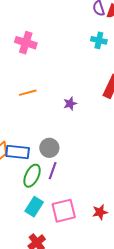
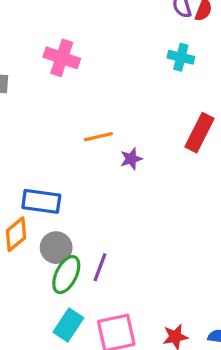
orange line: (28, 93) -> (99, 137), moved
gray circle: (49, 148) -> (56, 248), moved
blue rectangle: (18, 152) -> (41, 201), moved

